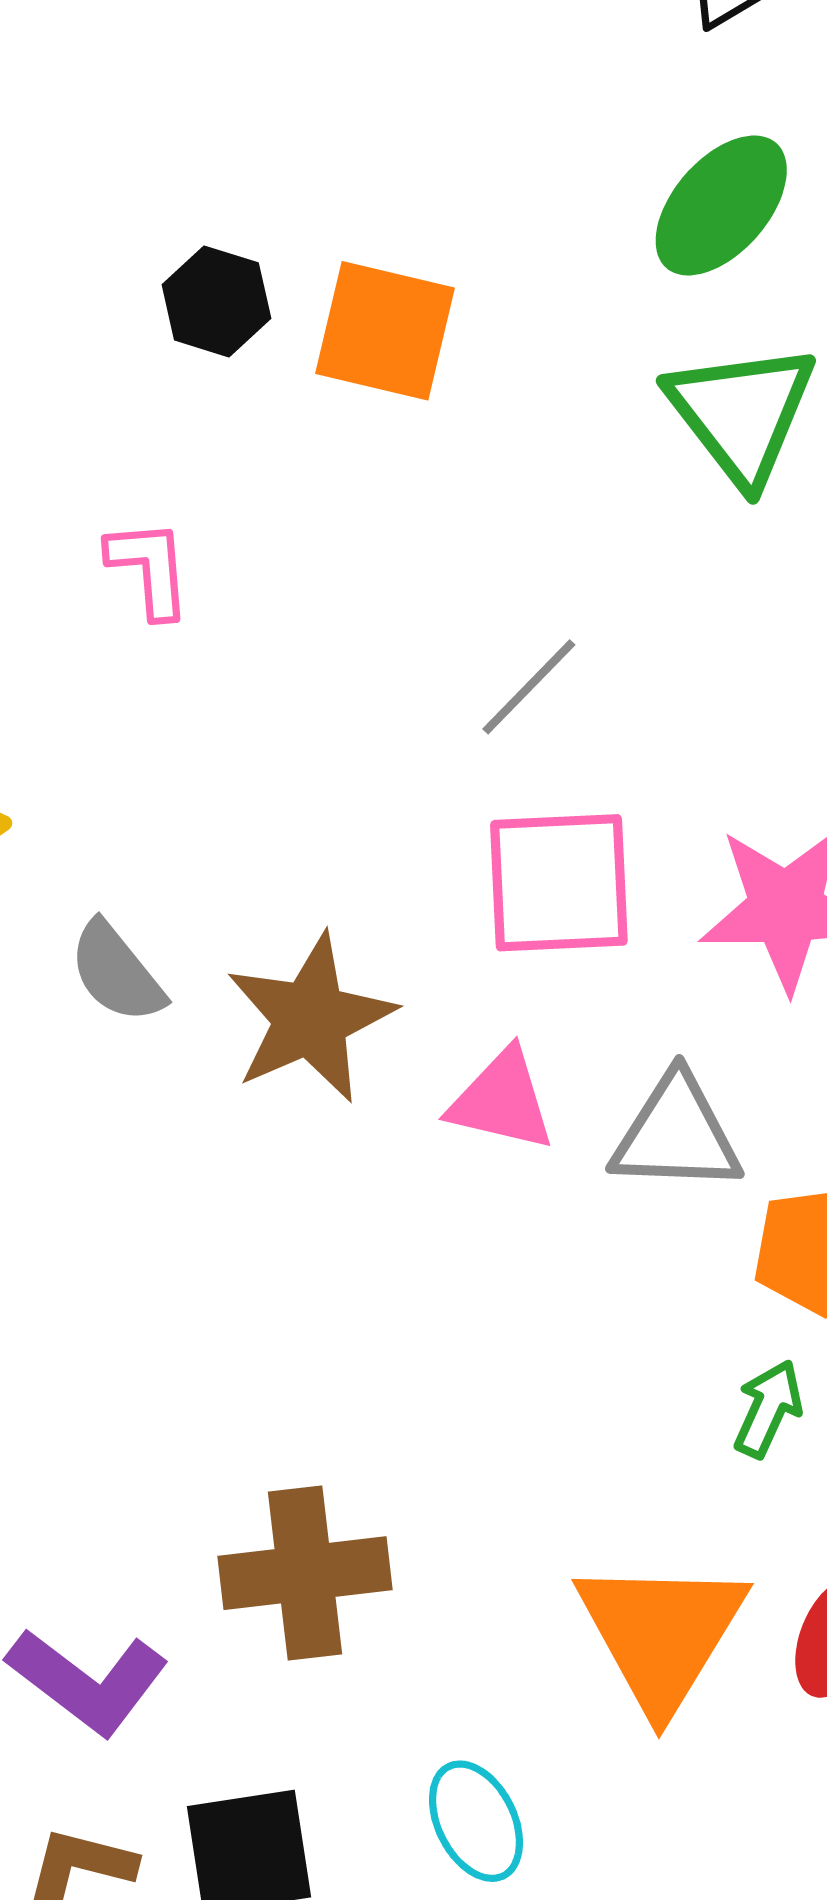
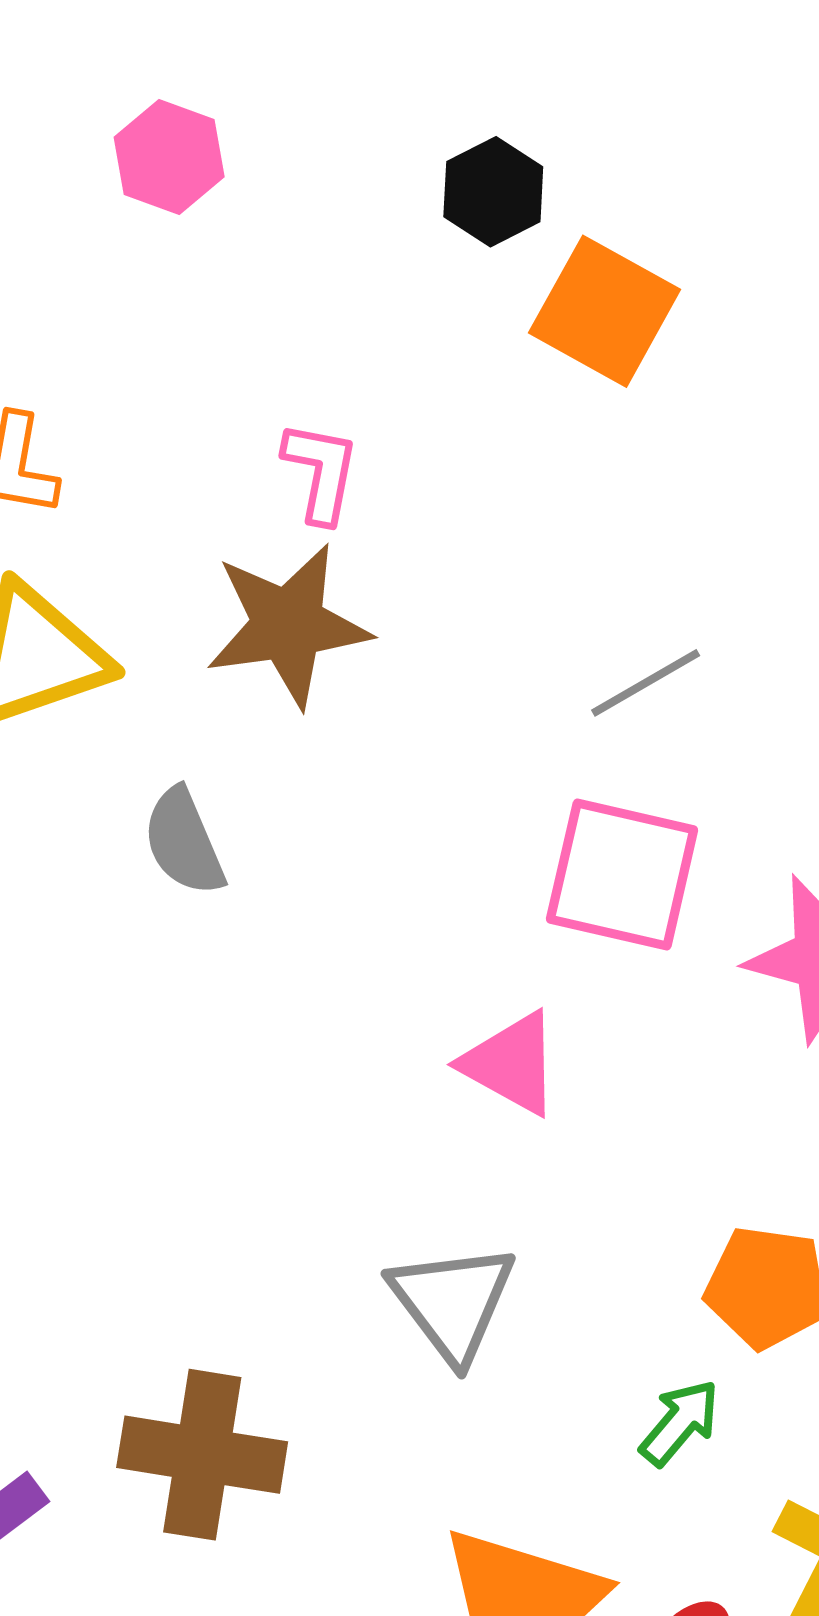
black hexagon: (216, 301) -> (493, 192), moved
brown star: (311, 1018) -> (288, 625), moved
gray triangle: (676, 1134) -> (453, 1302), moved, turned 35

